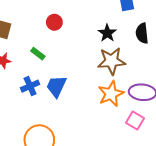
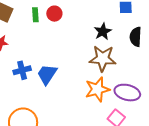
green rectangle: (38, 54) -> (35, 15), moved, turned 40

